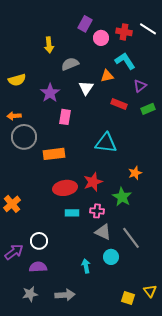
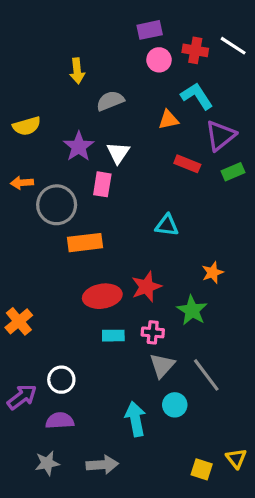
purple rectangle: (85, 24) -> (150, 30), moved, turned 49
purple triangle: (140, 86) -> (220, 135), size x1.5
white triangle: (86, 88) -> (118, 153), moved
gray circle: (24, 137) -> (57, 205), moved
cyan triangle: (106, 143) -> (167, 225), size x0.7
gray triangle: (103, 232) -> (162, 365), turned 48
cyan arrow: (86, 266) -> (135, 419), size x1.5

